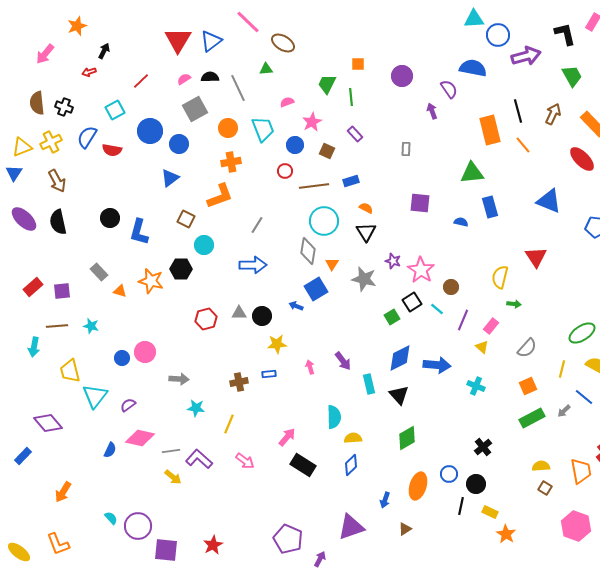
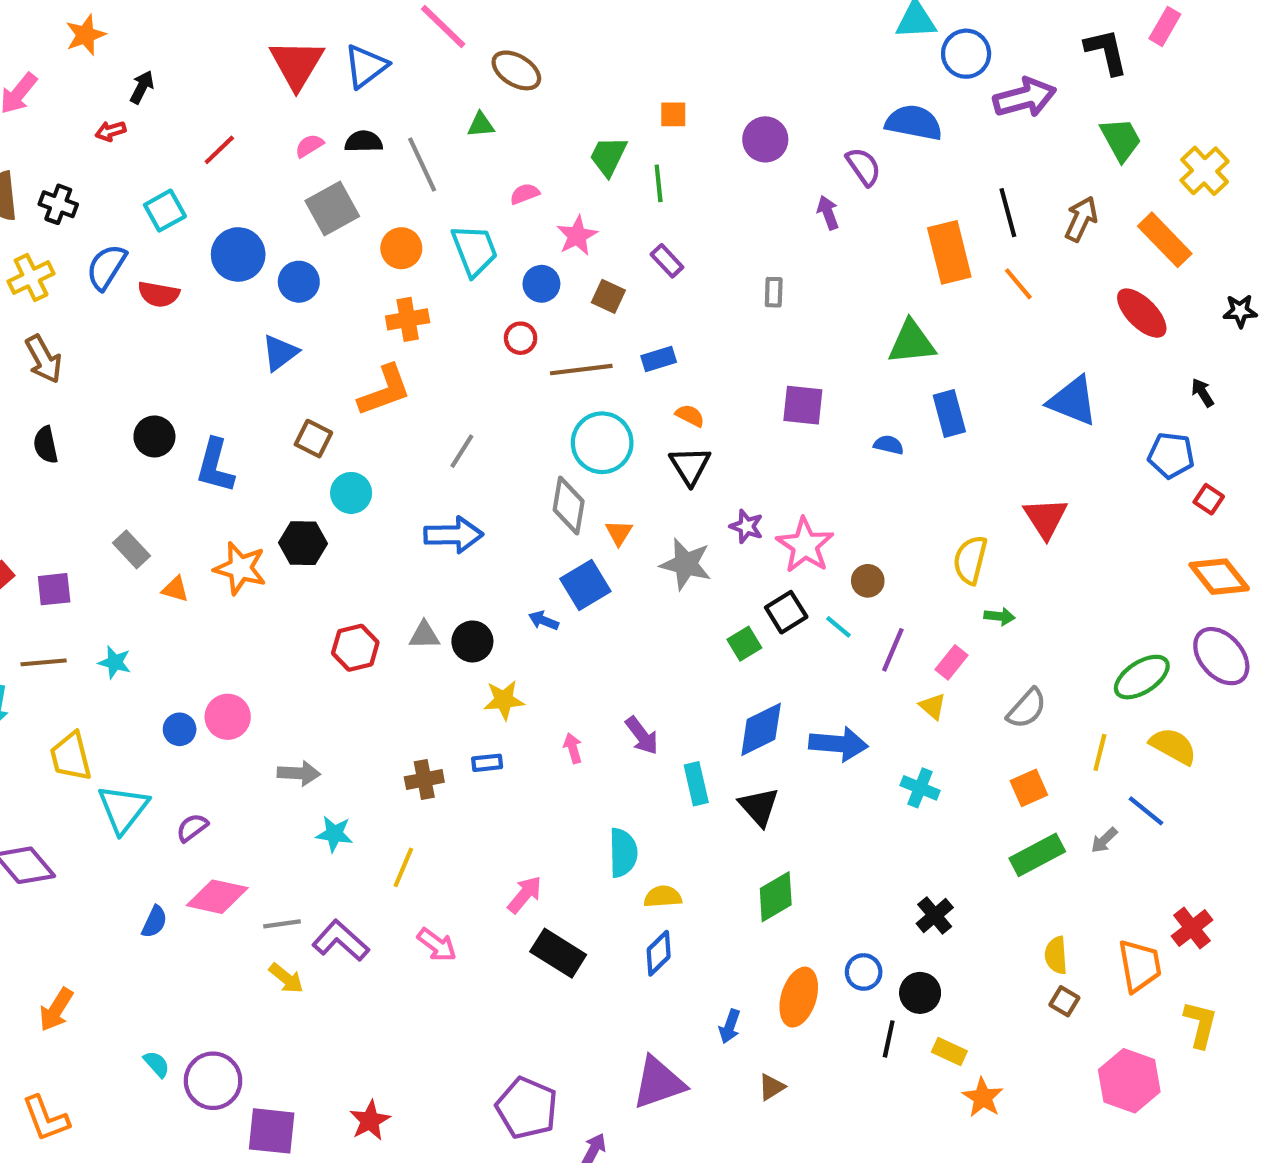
black semicircle: (58, 222) -> (46, 445), size x0.7
yellow semicircle: (541, 466) -> (1056, 955), turned -90

